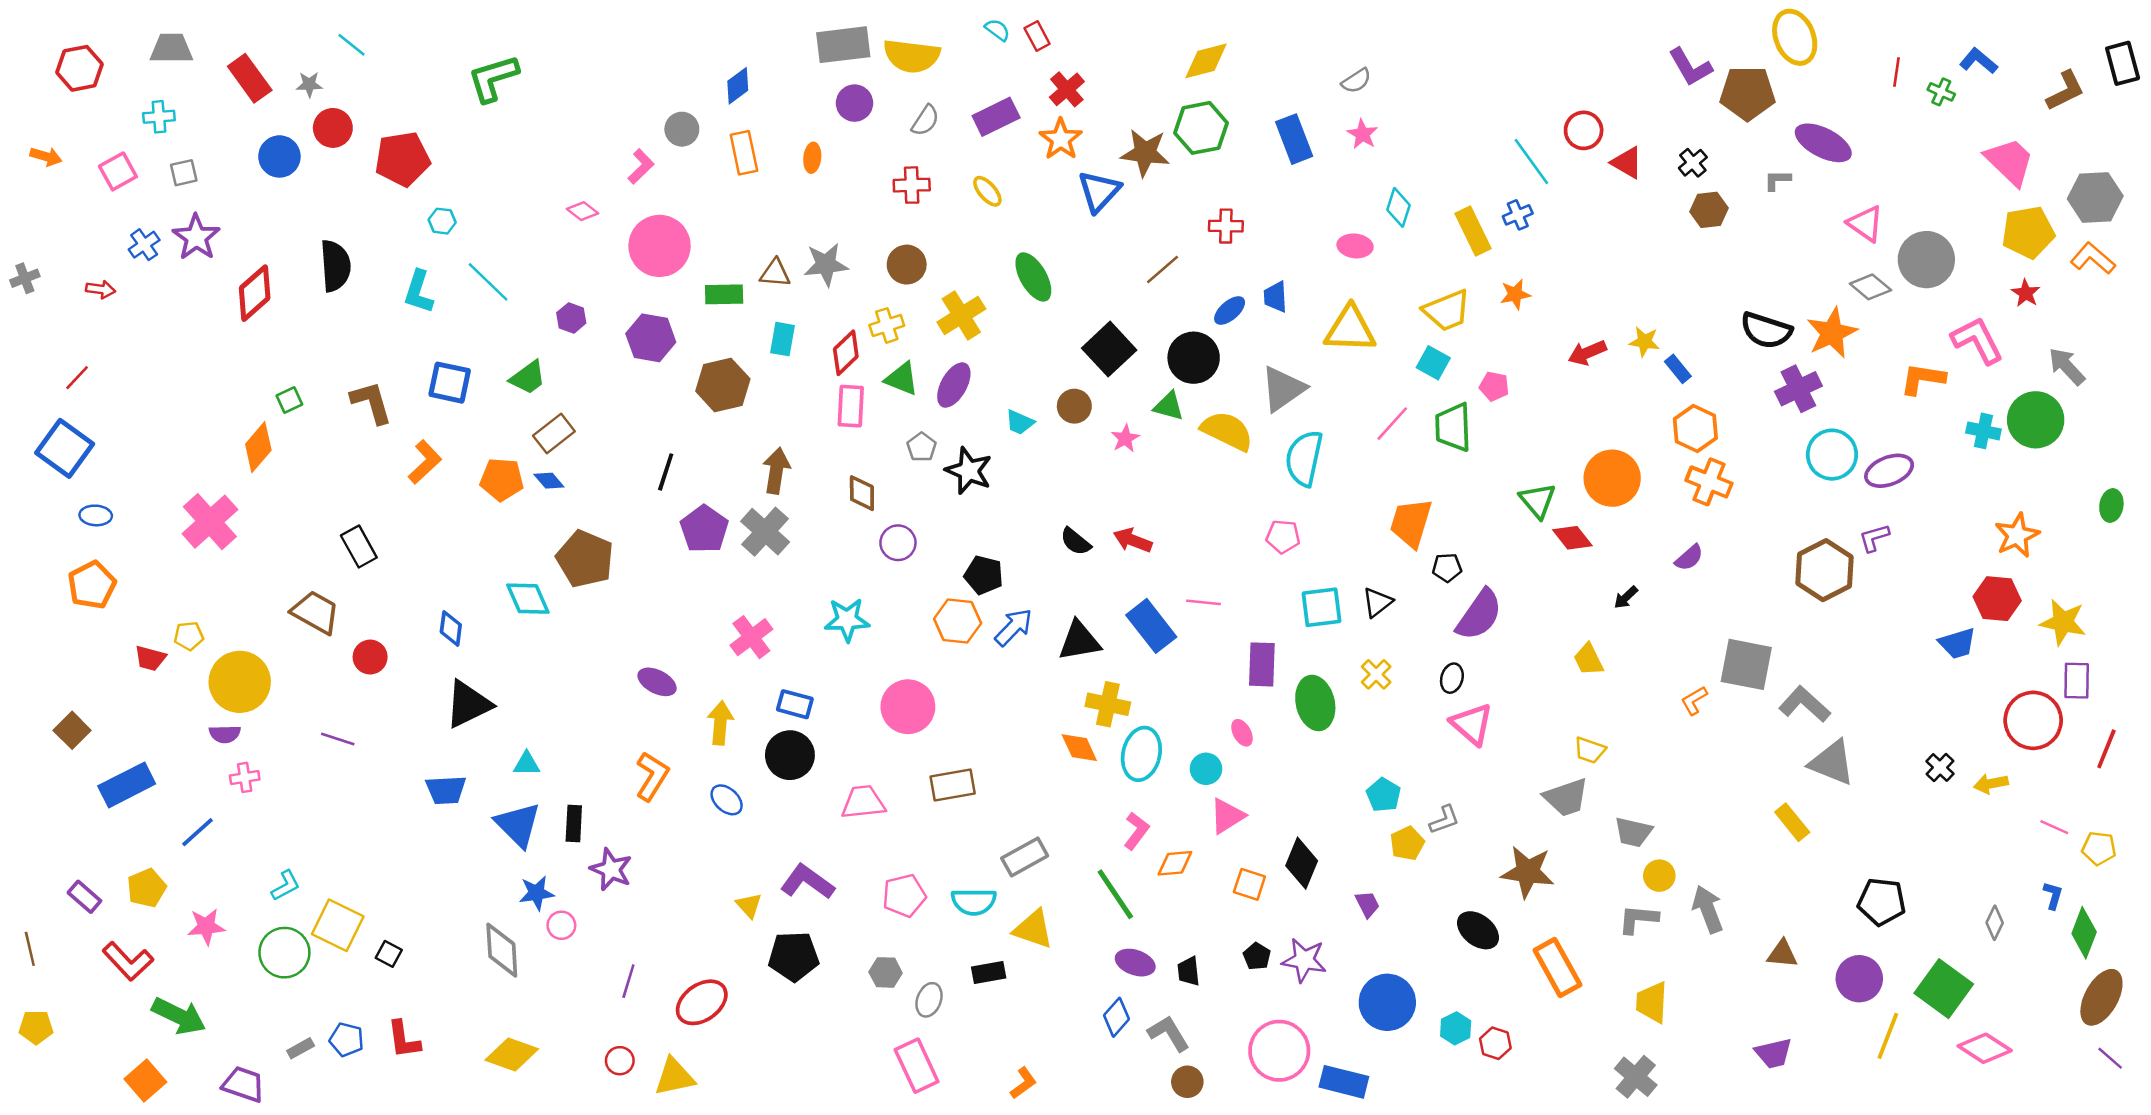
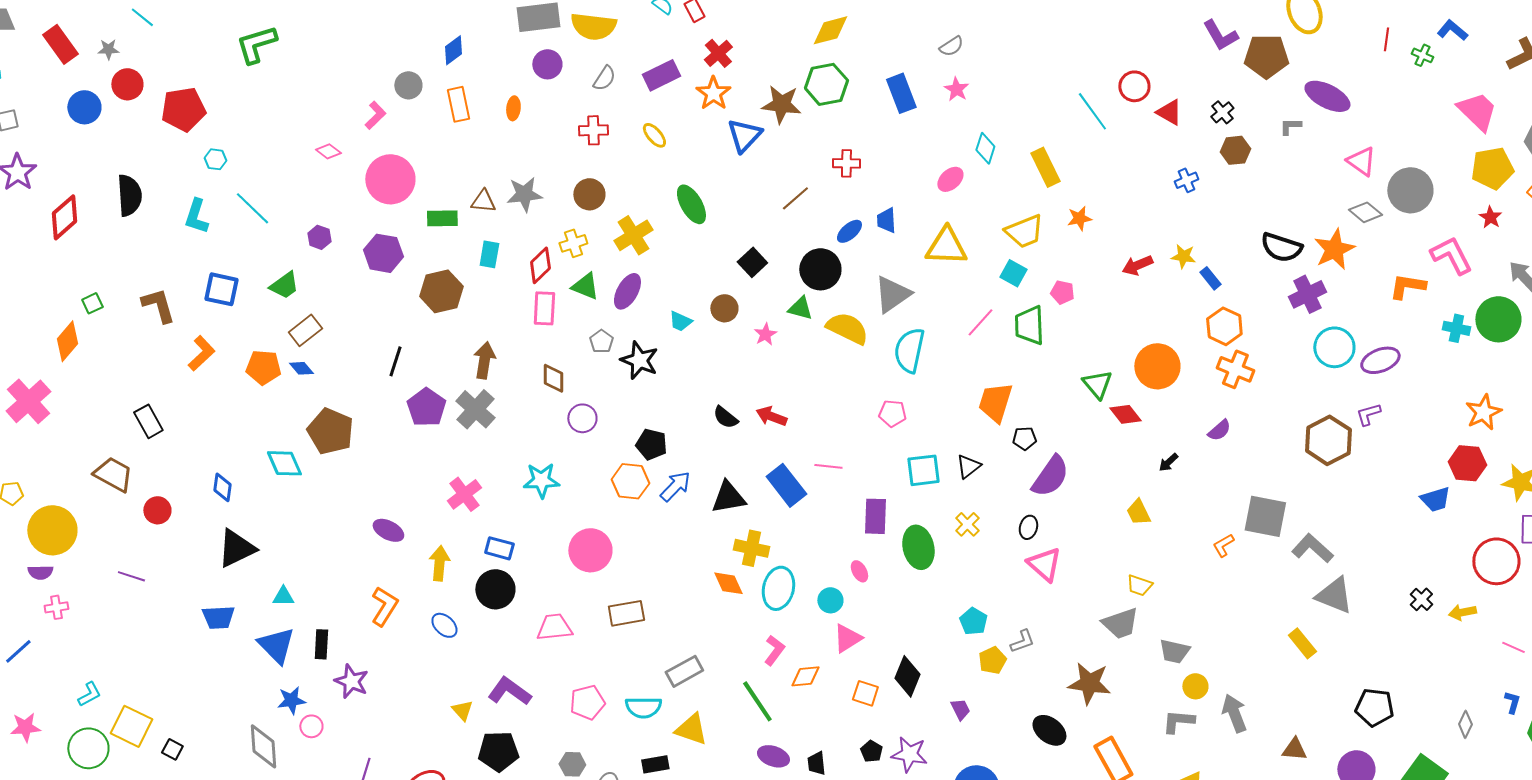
blue cross: (1518, 215) -> (1186, 180), moved
pink ellipse: (1355, 246) -> (950, 179), turned -48
black square: (1109, 349) -> (752, 262), size x0.7

